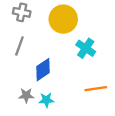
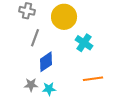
gray line: (19, 46) -> (35, 38), moved

